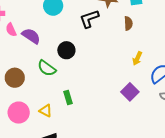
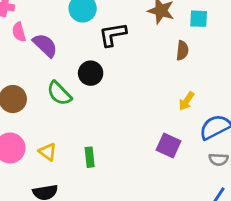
black L-shape: (89, 19) -> (113, 35), moved
purple square: (130, 92) -> (168, 145), turned -30
green rectangle: (68, 97) -> (90, 157), moved

